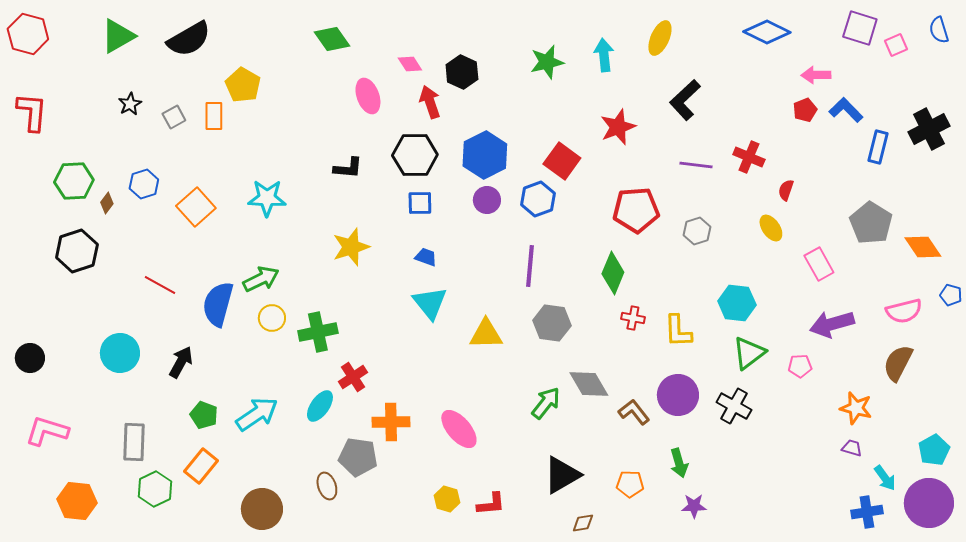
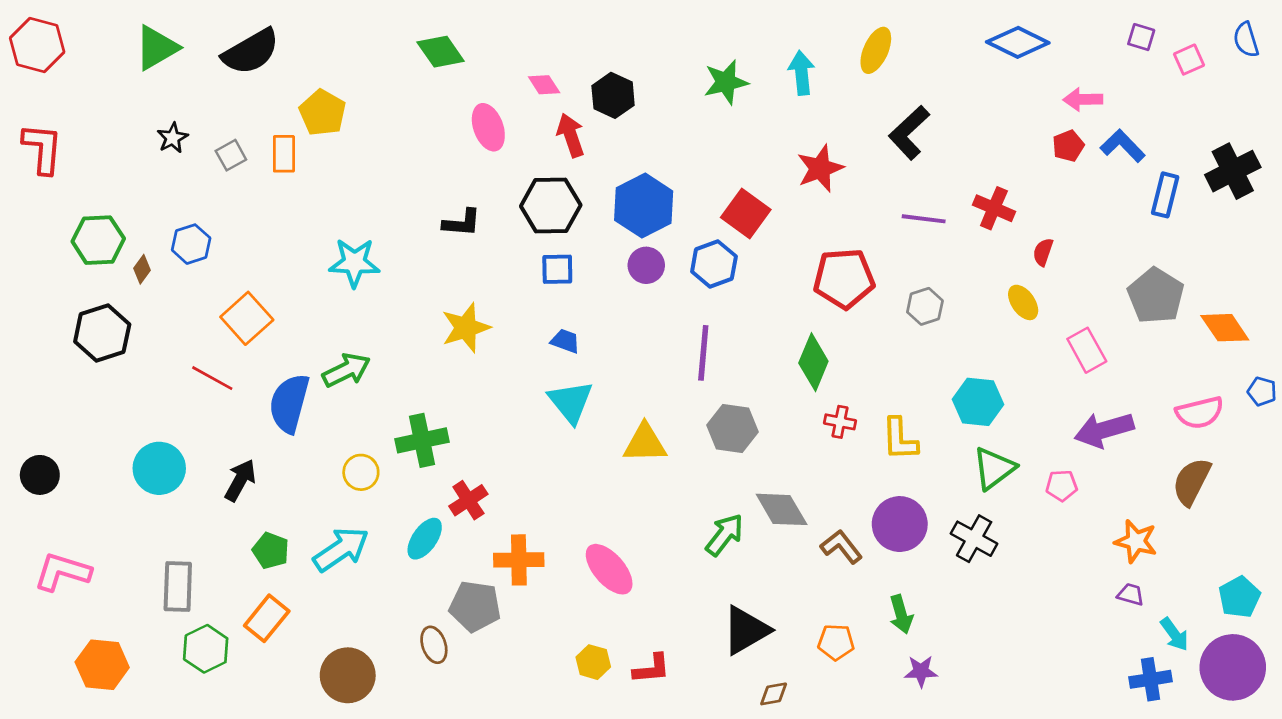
purple square: (860, 28) -> (1141, 37), size x0.6
orange square: (196, 207) -> (247, 318), moved
yellow circle: (272, 318) -> (361, 472), moved

